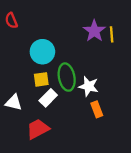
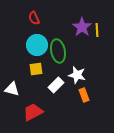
red semicircle: (11, 21) -> (34, 18), moved
green ellipse: (67, 77) -> (58, 51), moved
white rectangle: (48, 98) -> (56, 85), moved

